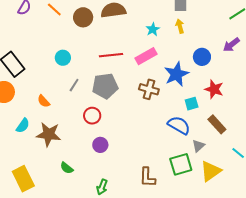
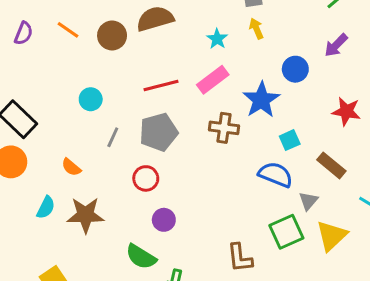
red star: (214, 89) -> (346, 111), moved
green semicircle: (67, 168) -> (141, 257), moved, size x1.5

